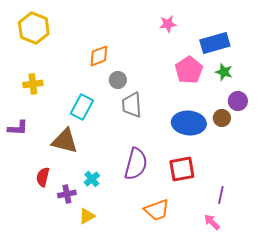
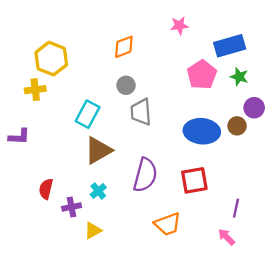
yellow hexagon: (34, 28) -> (51, 59), moved
orange diamond: (99, 56) -> (124, 47), moved
brown triangle: (65, 141) -> (98, 150), moved, turned -44

